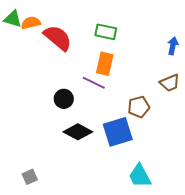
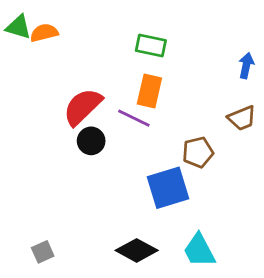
red semicircle: (58, 38) -> (83, 107), moved, turned -84
black diamond: (78, 132) -> (137, 250), moved

